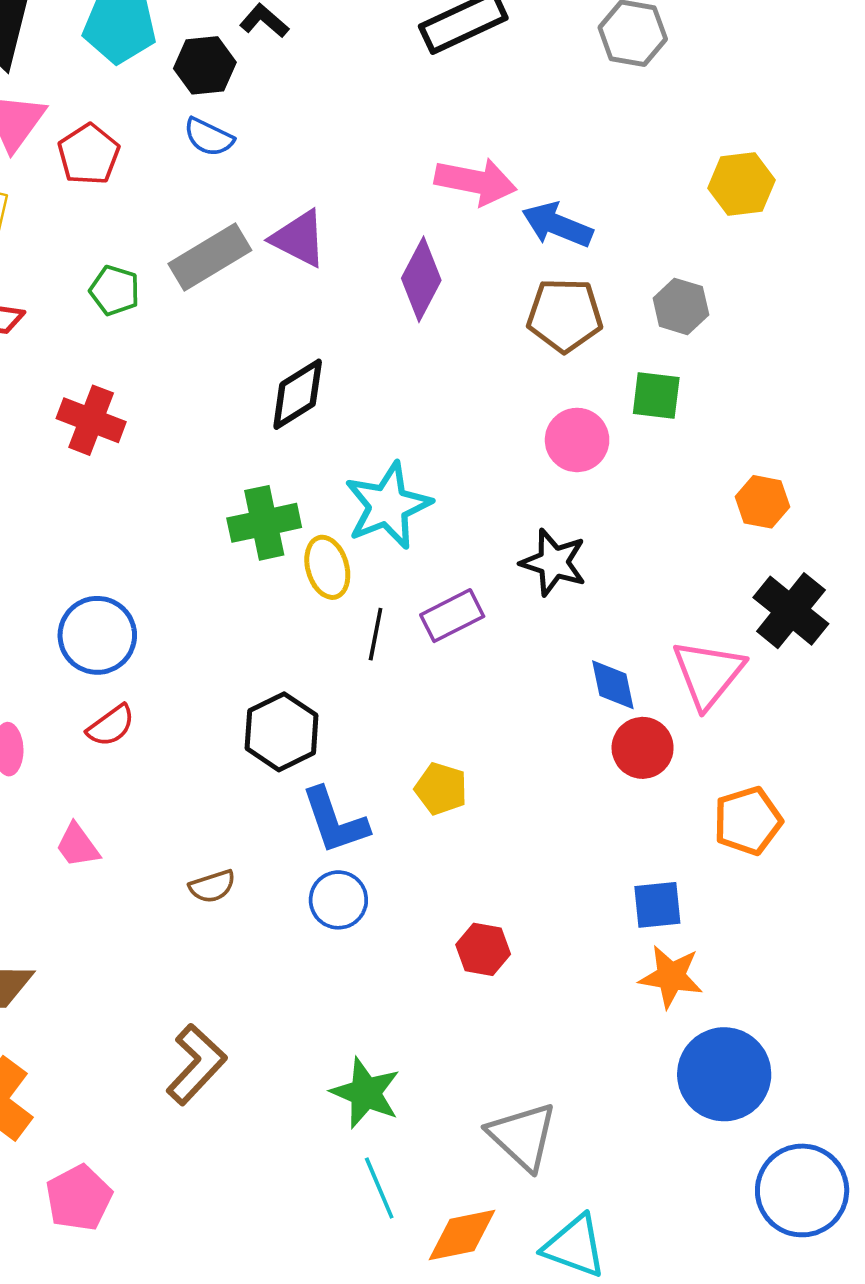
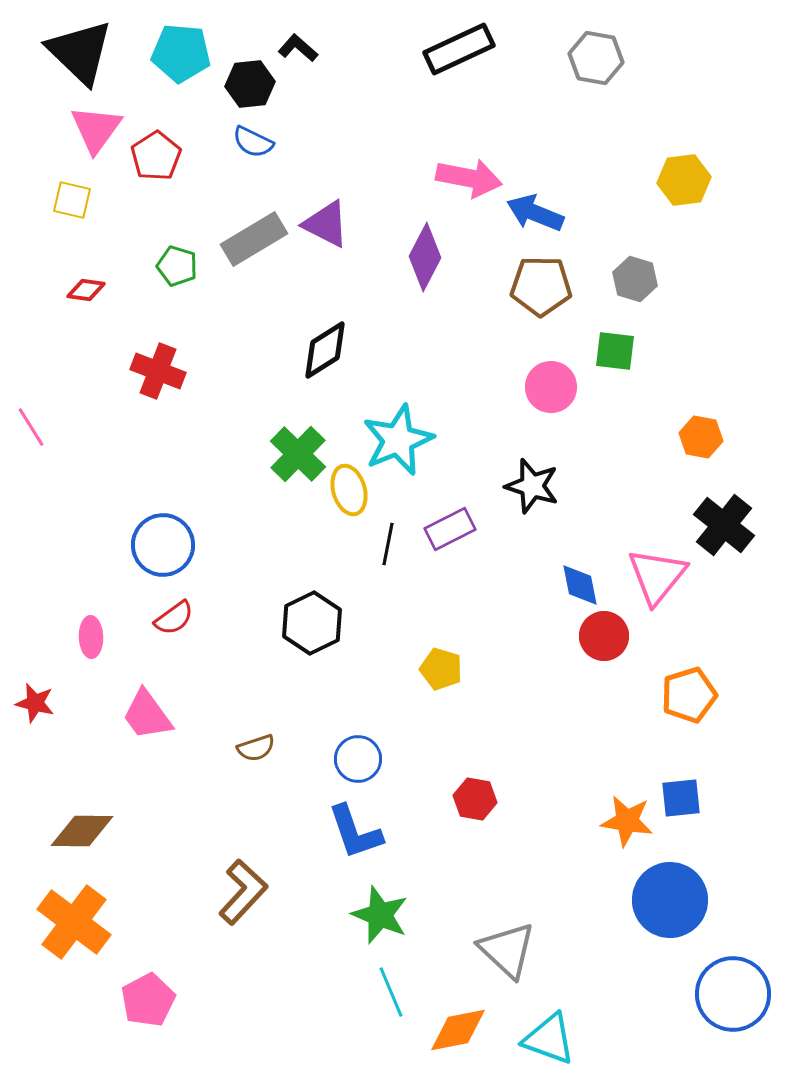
green cross: (264, 523) -> (298, 454), turned -34
blue L-shape: (335, 821) -> (355, 832), moved
pink trapezoid: (78, 846) -> (147, 715), size x1.4
blue square: (657, 905) -> (681, 798), moved

